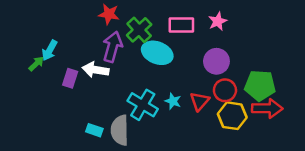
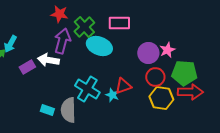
pink star: (218, 21) -> (167, 50), moved
purple rectangle: (70, 78) -> (27, 67), turned 42
cyan star: (173, 101) -> (112, 95), moved
red triangle: (200, 101) -> (123, 86), moved, turned 30

